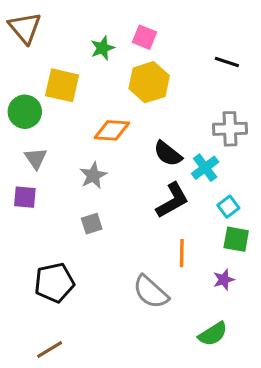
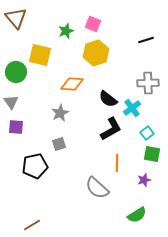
black line: (227, 62) -> (146, 40), turned -35
gray triangle: (36, 158) -> (11, 102), moved
black pentagon: (54, 283) -> (35, 166), moved

